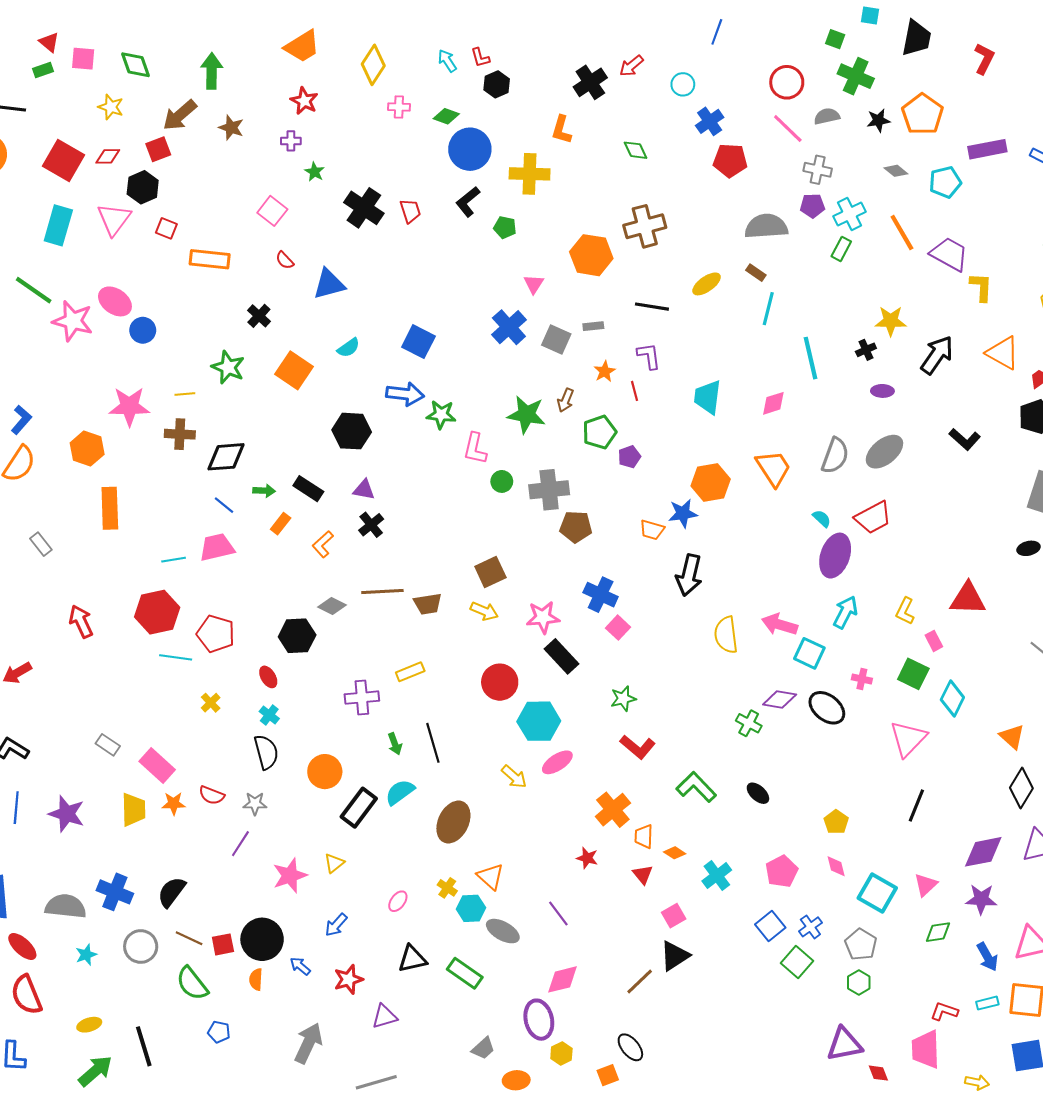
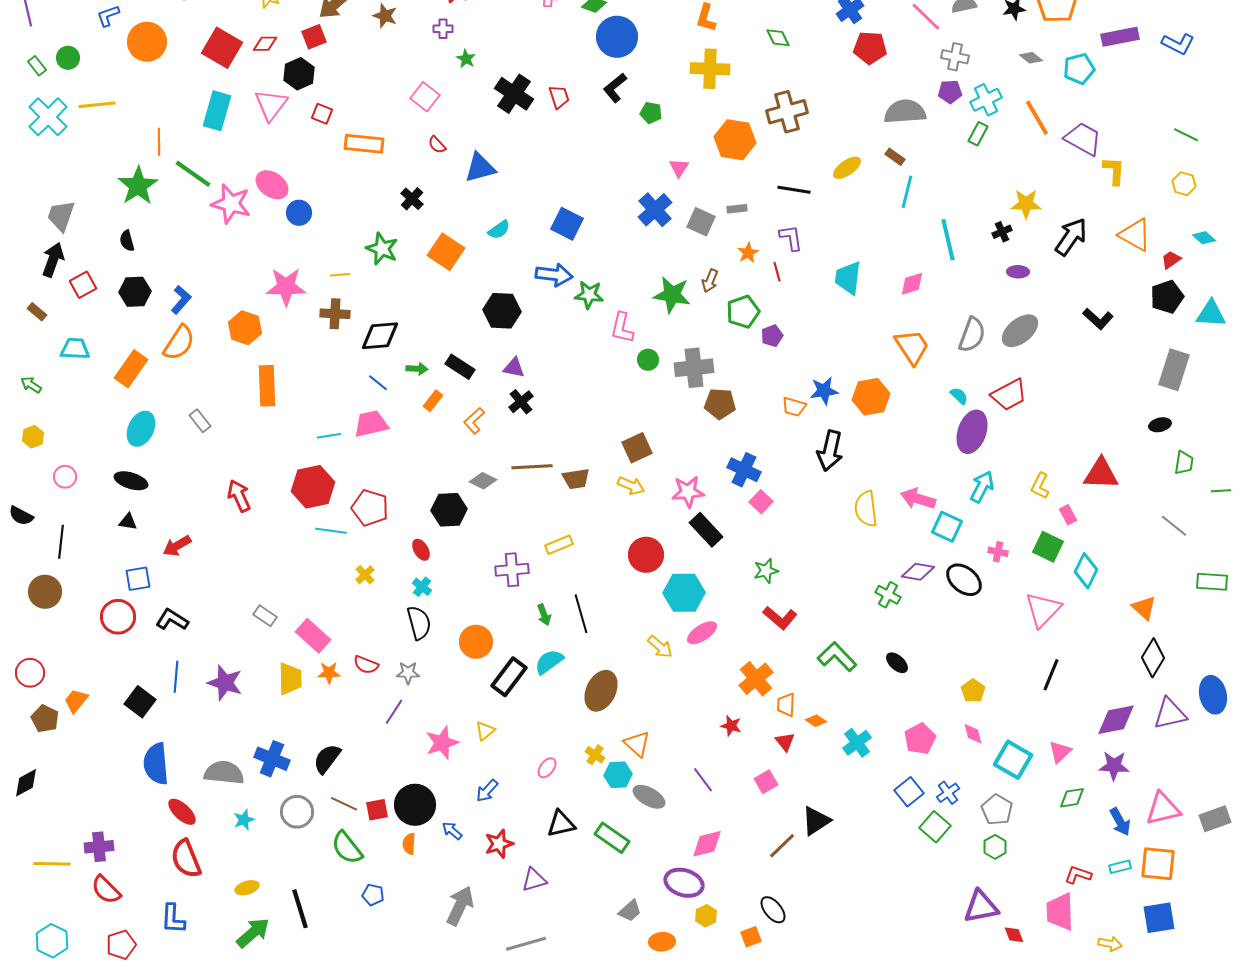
yellow cross: (530, 174) -> (710, 69), moved
orange hexagon: (711, 483) -> (871, 397), moved
pink square: (674, 916) -> (766, 782), moved
purple ellipse: (539, 1020) -> (684, 883), turned -60

